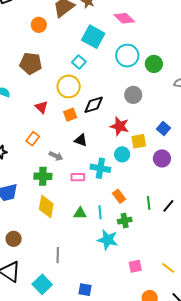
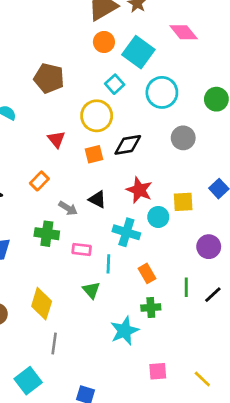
orange circle: (39, 25) -> (104, 42), moved
cyan circle: (127, 56) -> (162, 92), moved
red star: (120, 126) -> (139, 190), moved
black triangle: (81, 140) -> (97, 199), moved
purple circle: (162, 158) -> (209, 247), moved
pink rectangle: (78, 177) -> (82, 250), moved
yellow diamond: (46, 206) -> (42, 304), moved
cyan line: (100, 212) -> (108, 264), moved
green triangle: (80, 213) -> (91, 290), turned 40
cyan star: (108, 240) -> (124, 331), turned 30

